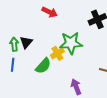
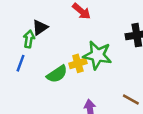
black triangle: (26, 42) -> (40, 27), moved

